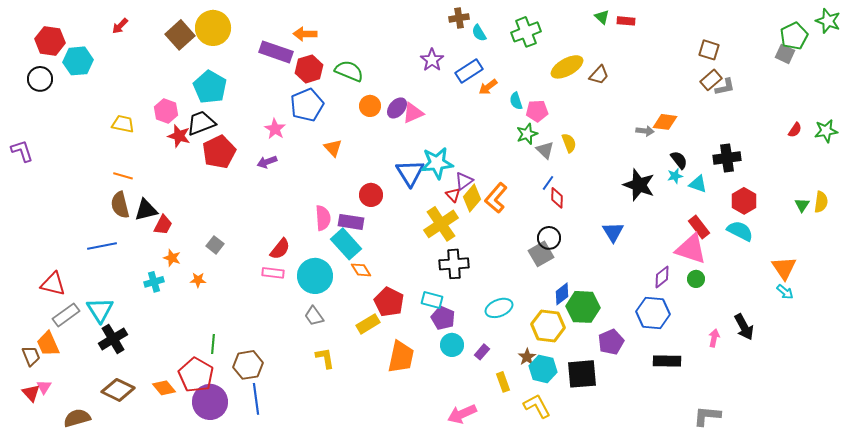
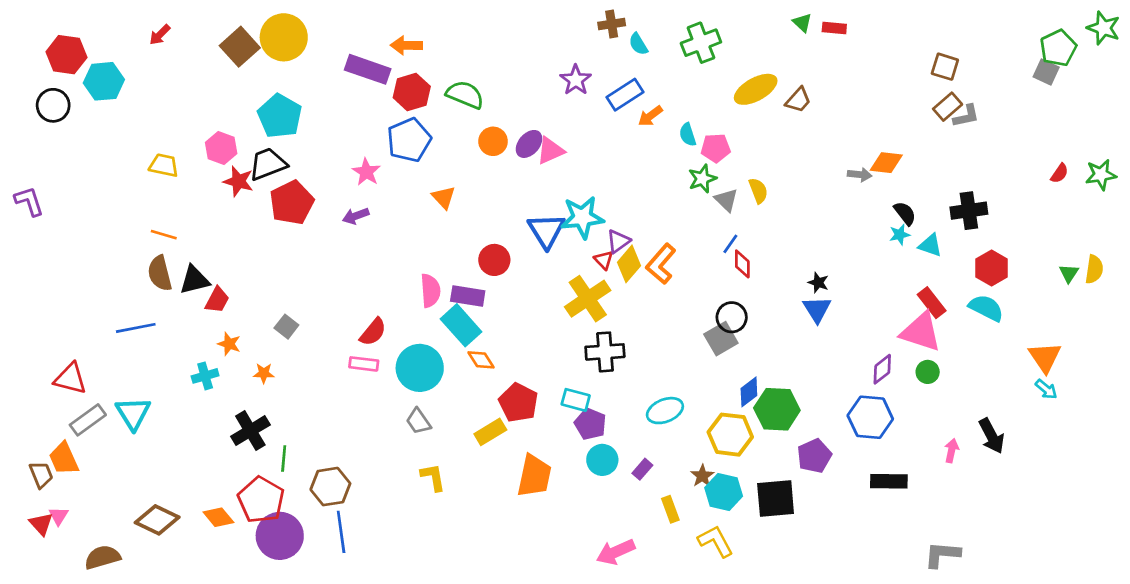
black star: (639, 185) -> (818, 283), moved, size x0.5
black cross: (113, 339) -> (250, 431), moved

